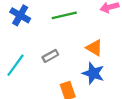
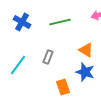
gray rectangle: (50, 56) -> (48, 57), turned -40

